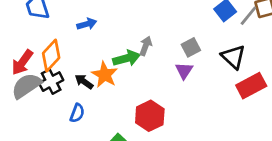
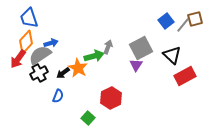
blue arrow: (87, 24) -> (51, 43), moved
gray square: (191, 47) -> (141, 48), size x1.6
orange diamond: (51, 56) -> (26, 42), moved
black arrow: (84, 82) -> (63, 73), turned -72
gray semicircle: (26, 86) -> (40, 55), moved

